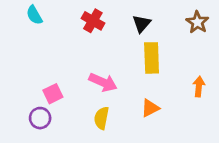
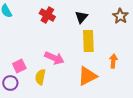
orange arrow: (199, 87) -> (113, 61), moved
orange triangle: (150, 108) -> (87, 76), size x1.5
yellow semicircle: (102, 118) -> (40, 77), moved

